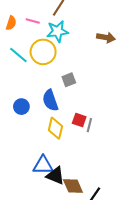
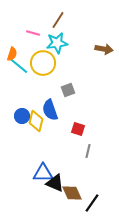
orange semicircle: (11, 23) -> (12, 54), moved
gray line: (89, 125) -> (88, 151), moved
yellow diamond: (55, 128) -> (36, 121), moved

